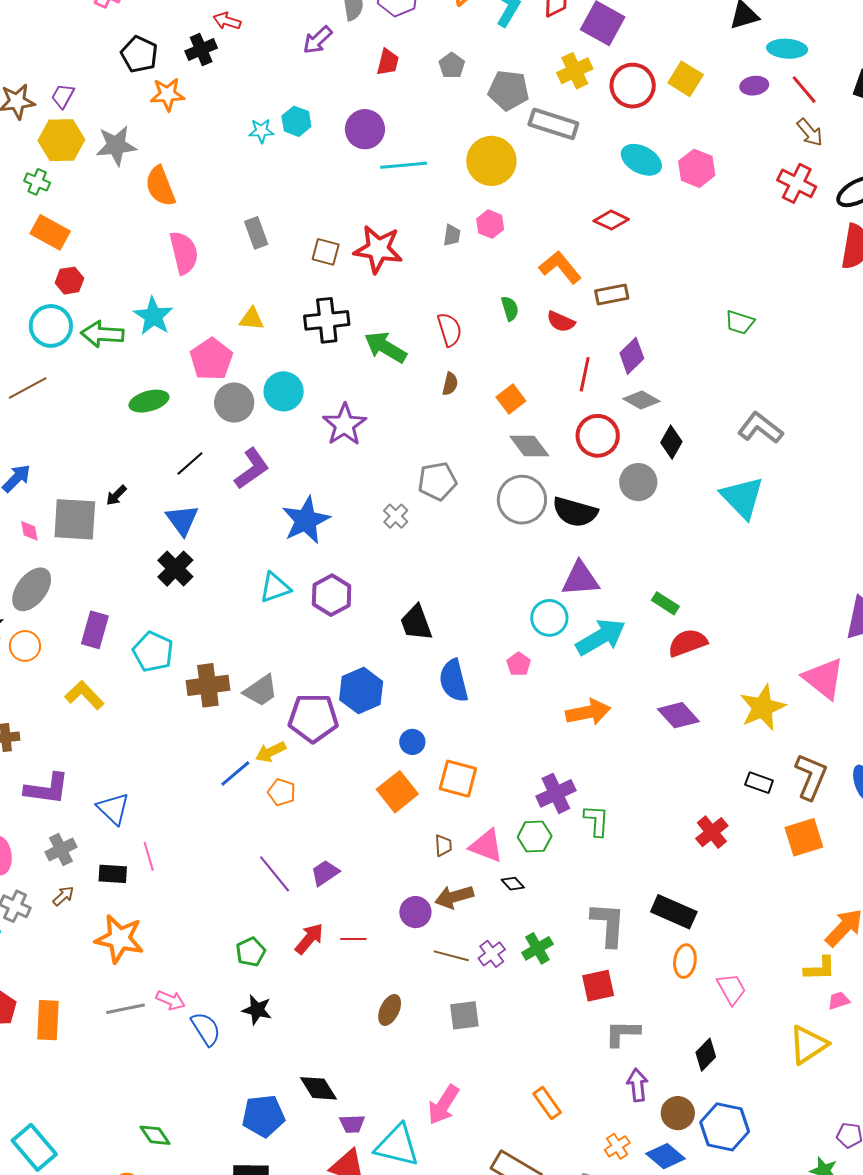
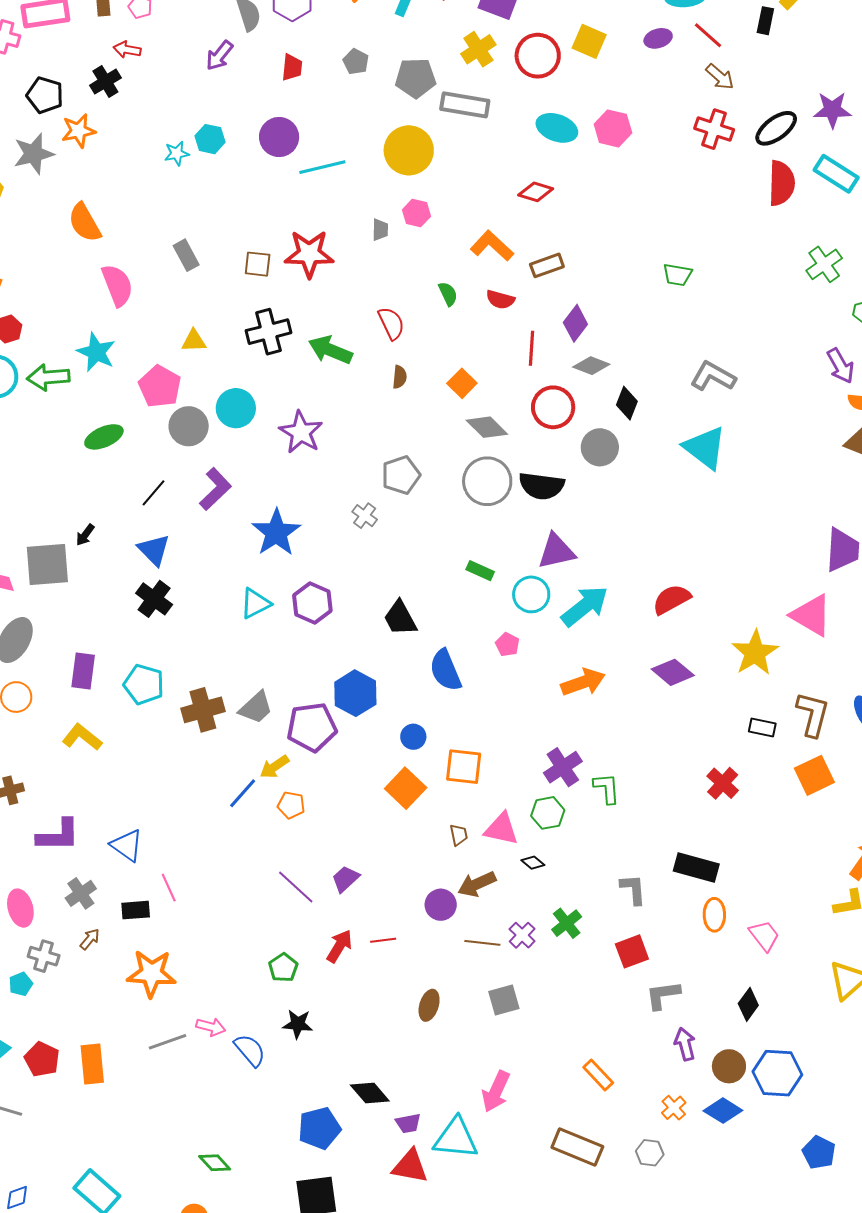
gray star: (116, 146) -> (34, 154), moved
green rectangle: (665, 603) -> (480, 571), moved
gray L-shape: (608, 924) -> (633, 889), size x0.7

